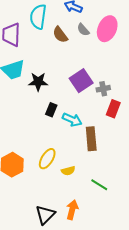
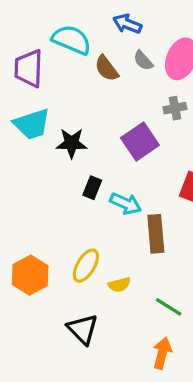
cyan semicircle: (38, 17) -> (72, 40), turned 105
gray cross: (103, 89) -> (175, 108), moved
orange arrow: (72, 210) -> (162, 353), moved
black triangle: (45, 215) -> (83, 329), moved, turned -30

